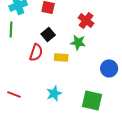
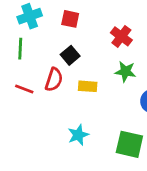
green star: (78, 42) -> (125, 71), moved
red line: (14, 94) -> (24, 89), moved

